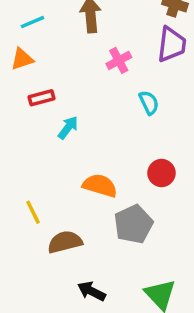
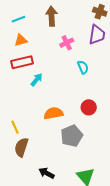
orange triangle: (22, 59) -> (21, 40), moved
red rectangle: (42, 98) -> (22, 62), size x1.5
orange semicircle: (100, 186) -> (53, 113), turned -30
brown semicircle: (65, 242) -> (21, 147), moved, turned -60

